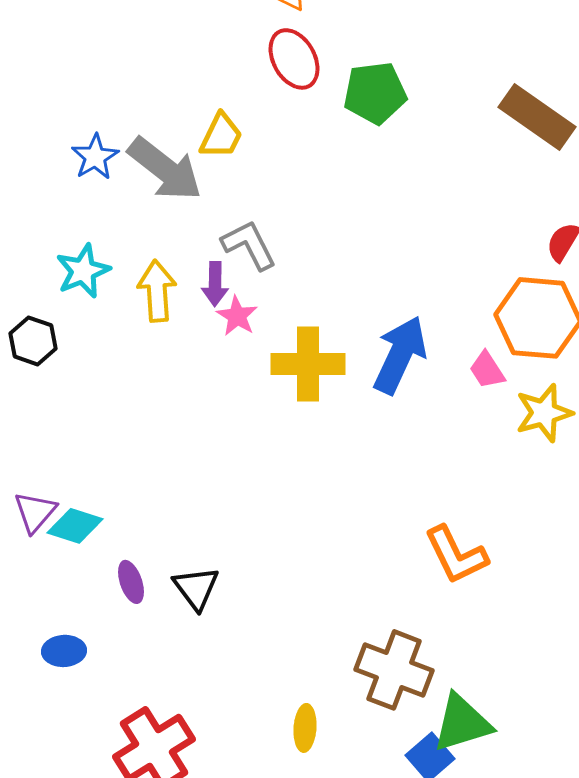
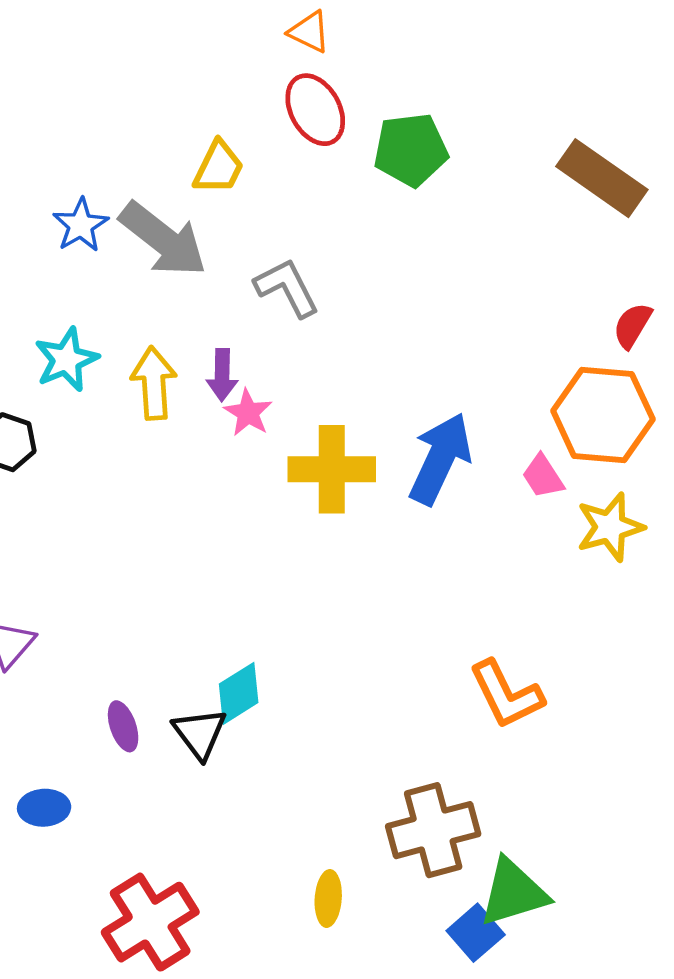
yellow trapezoid: (221, 136) -> (219, 167), moved
gray L-shape: (249, 245) -> (287, 288), moved
cyan diamond: (75, 526) -> (239, 693), moved, turned -50
brown cross: (394, 670) -> (433, 830), turned -36

